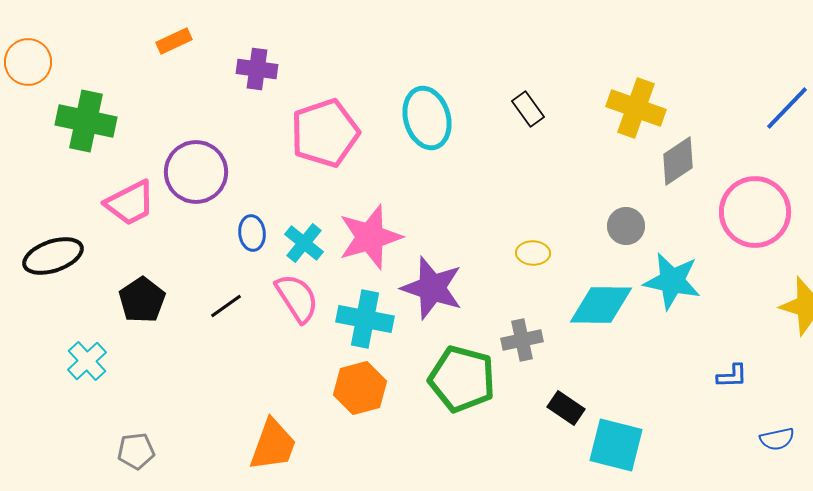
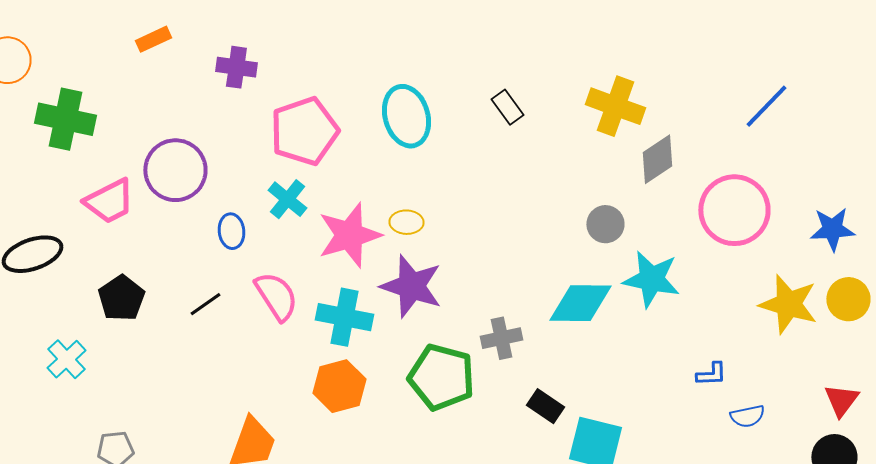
cyan cross: (304, 243) -> (287, 199), moved
yellow ellipse: (533, 253) -> (406, 222), moved
blue semicircle: (777, 439) -> (747, 416), moved

